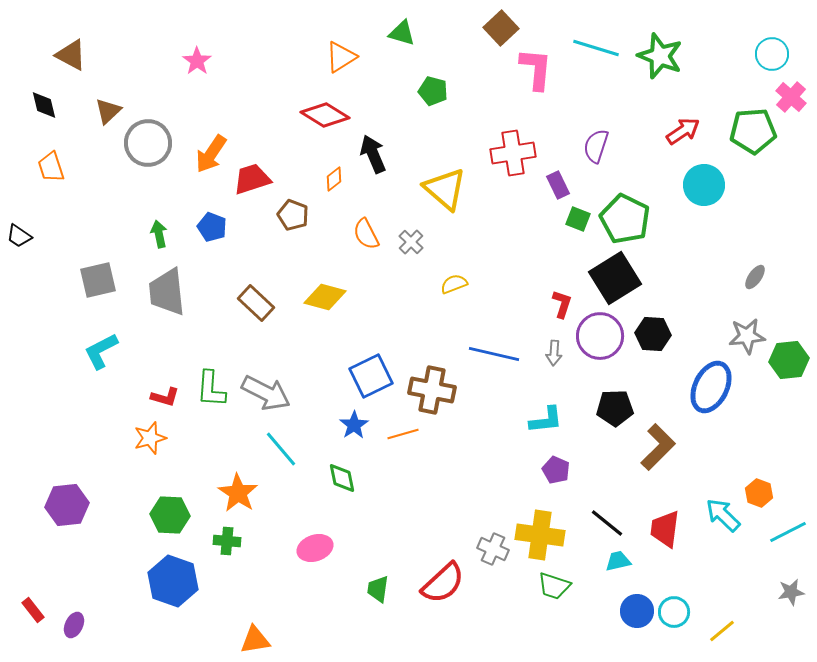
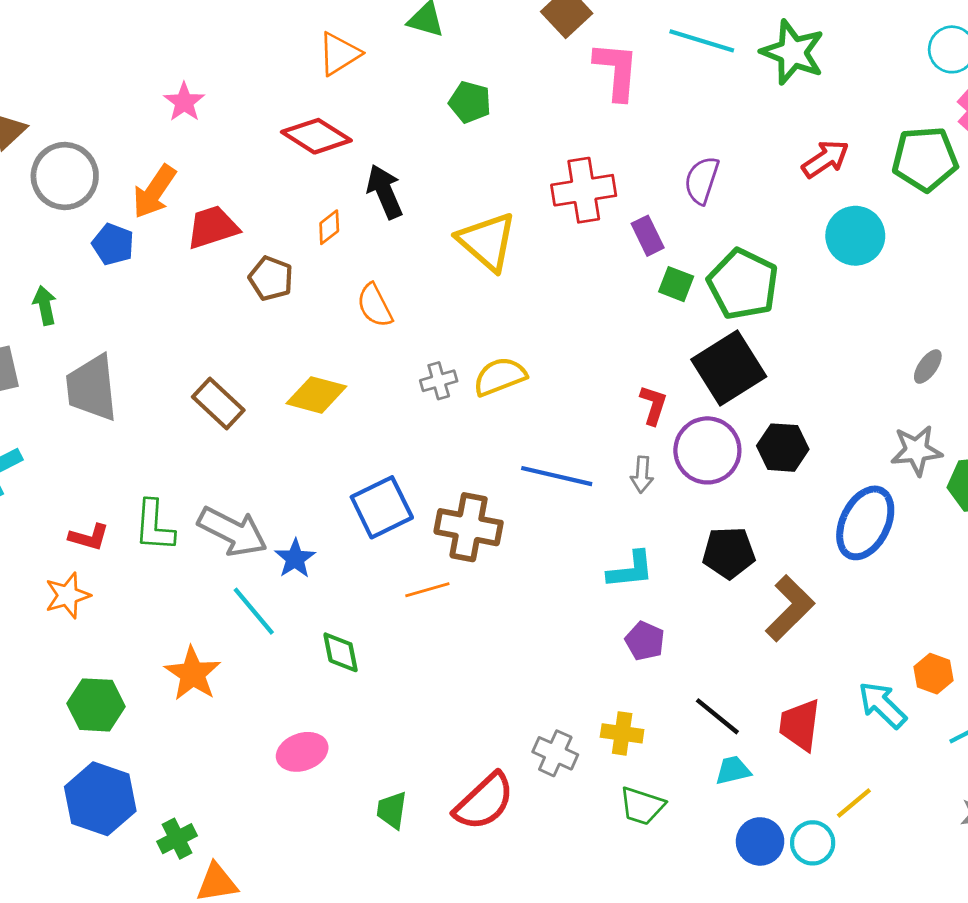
pink star: (197, 61) -> (184, 102), moved
blue pentagon: (212, 227) -> (113, 244), moved
green arrow: (159, 234) -> (45, 305), moved
gray cross: (411, 242) -> (439, 381), moved, turned 30
yellow semicircle: (454, 284) -> (500, 376), size x1.4
blue star: (354, 425) -> (295, 558), moved
yellow cross: (540, 535) -> (622, 733), size x0.6
green cross: (227, 541) -> (177, 839), moved, turned -32
yellow line: (722, 631) -> (854, 803), moved

